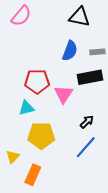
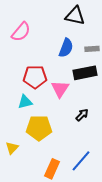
pink semicircle: (21, 16) -> (21, 32), moved
blue line: (86, 147) -> (81, 161), moved
orange rectangle: (33, 175) -> (52, 169), moved

